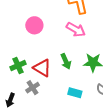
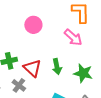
gray cross: (33, 88) -> (19, 85), turned -32

